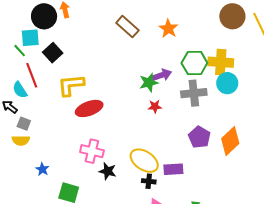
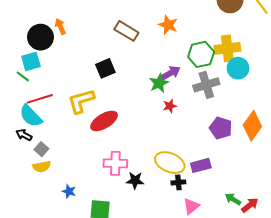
black square: (53, 53) -> (105, 68), moved, turned 30
red line: (32, 75) -> (40, 99), turned -75
cyan semicircle: (20, 90) -> (31, 116), size x1.4
gray square: (24, 124) -> (41, 149), turned 32

